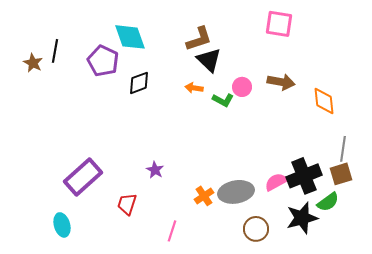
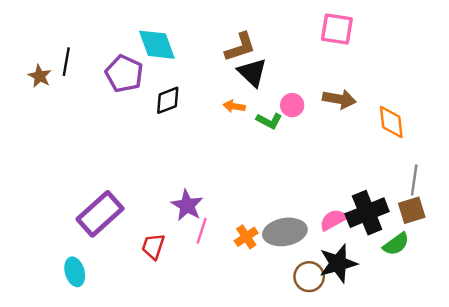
purple star: (155, 170) -> (187, 205), size x1.5
black star: (302, 218) -> (338, 263), moved
pink line: (172, 231) -> (202, 231), moved

